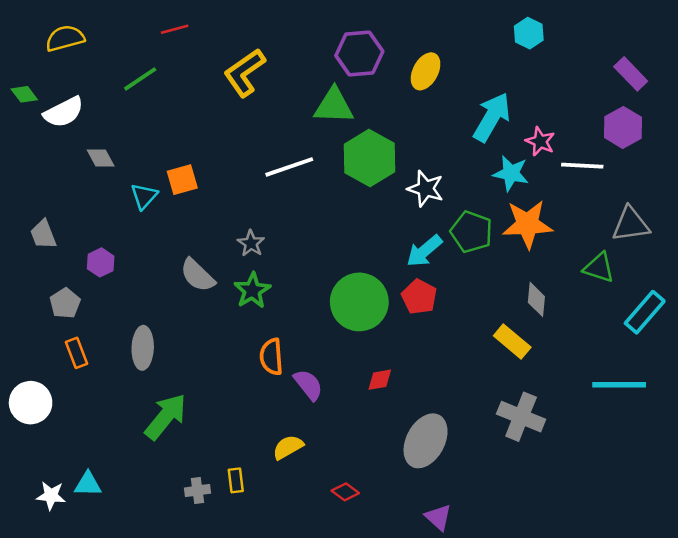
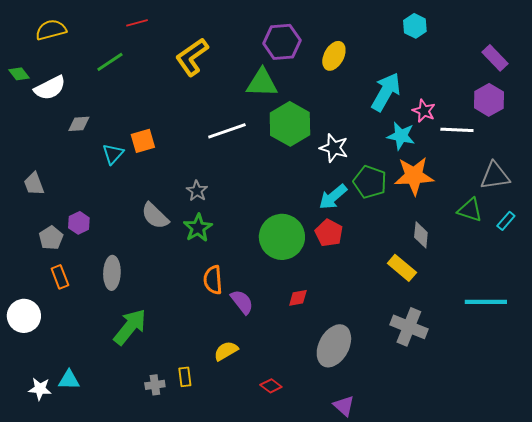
gray diamond: (101, 158) -> (79, 124), turned -65
purple hexagon: (101, 262) -> (79, 223), moved
cyan rectangle: (645, 312) -> (506, 221), moved, size x0.6

